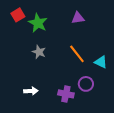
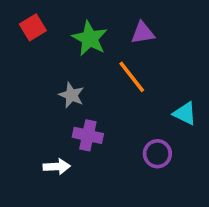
green star: (38, 23) -> (90, 38), moved
orange line: (77, 54) -> (132, 77), moved
purple cross: (66, 94) -> (88, 135), moved

